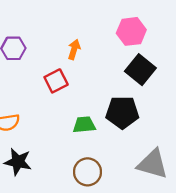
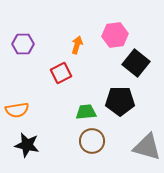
pink hexagon: (131, 31) -> (115, 35), moved
brown circle: (88, 172) -> (92, 141), moved

